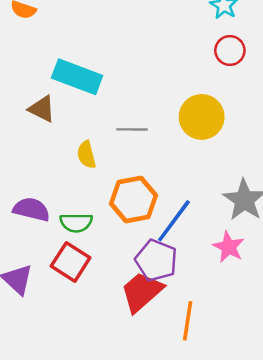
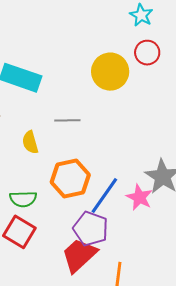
yellow circle: (202, 117) -> (110, 72), moved
pink star: (229, 247) -> (139, 197), moved

